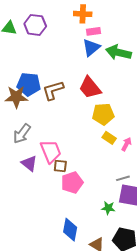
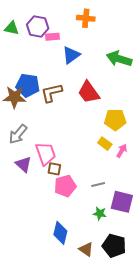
pink rectangle: (94, 31) -> (52, 37), moved
blue triangle: (91, 48) -> (71, 55), moved
yellow pentagon: (103, 114) -> (115, 120), moved
gray line: (123, 178) -> (98, 184), moved

